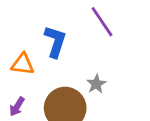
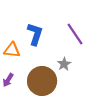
purple line: (102, 22) -> (75, 34), moved

